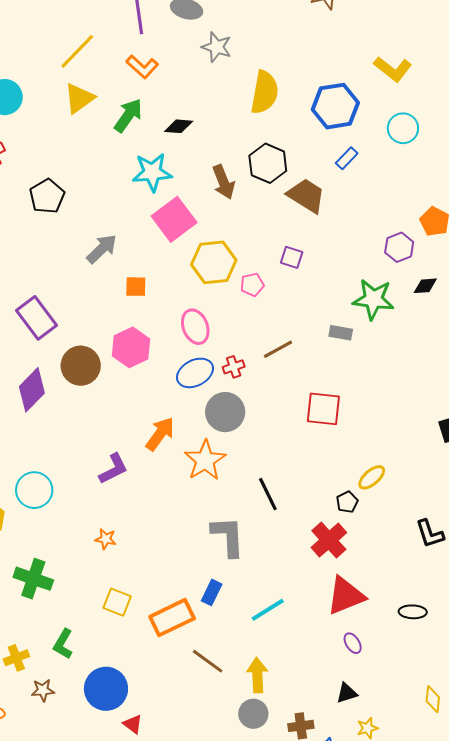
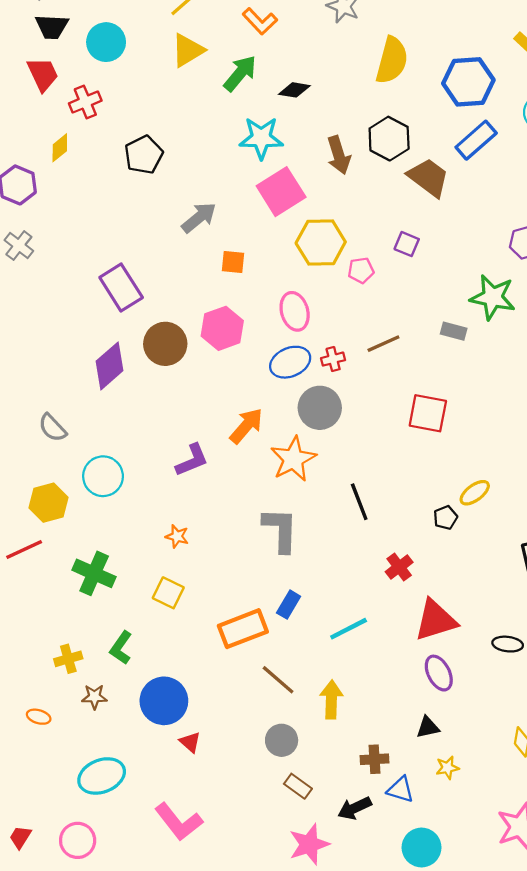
blue rectangle: (347, 158) -> (476, 140), size x1.6
gray L-shape: (228, 536) -> (280, 530), moved
red cross: (329, 540) -> (399, 567), moved, size x0.7
yellow square: (117, 602) -> (168, 593), moved
purple ellipse: (353, 643) -> (439, 673), size x1.5
gray circle: (253, 714) -> (282, 740), moved

